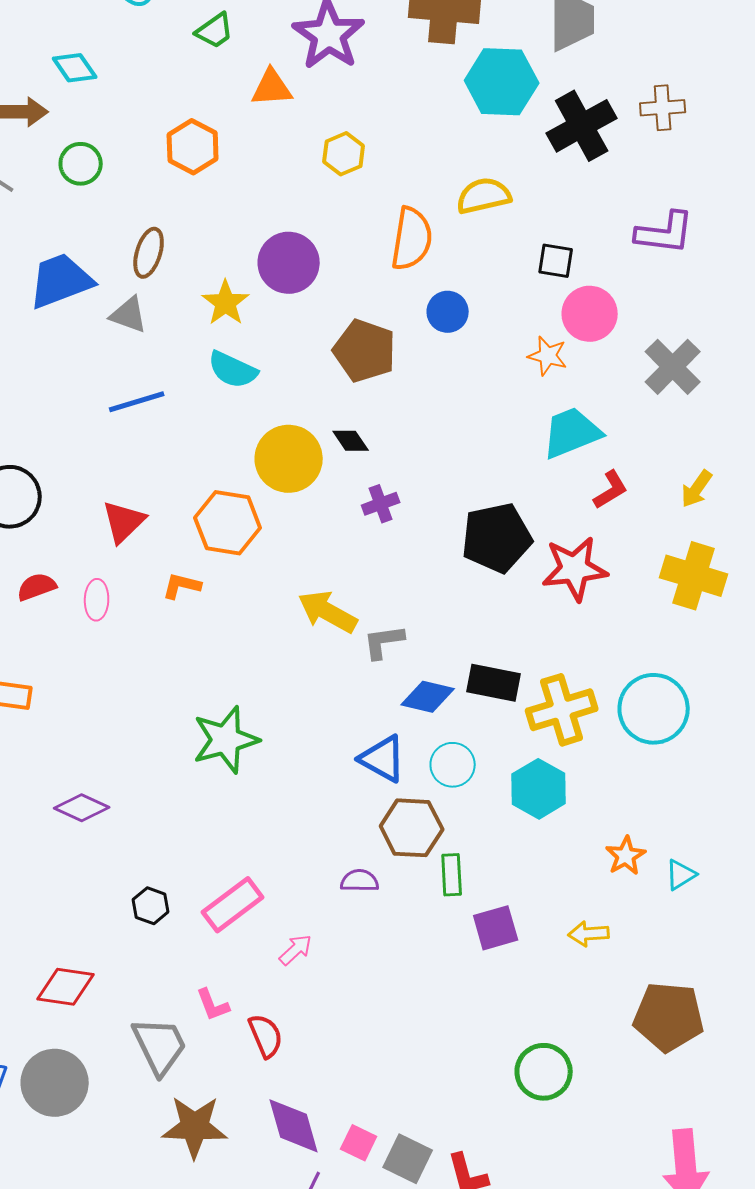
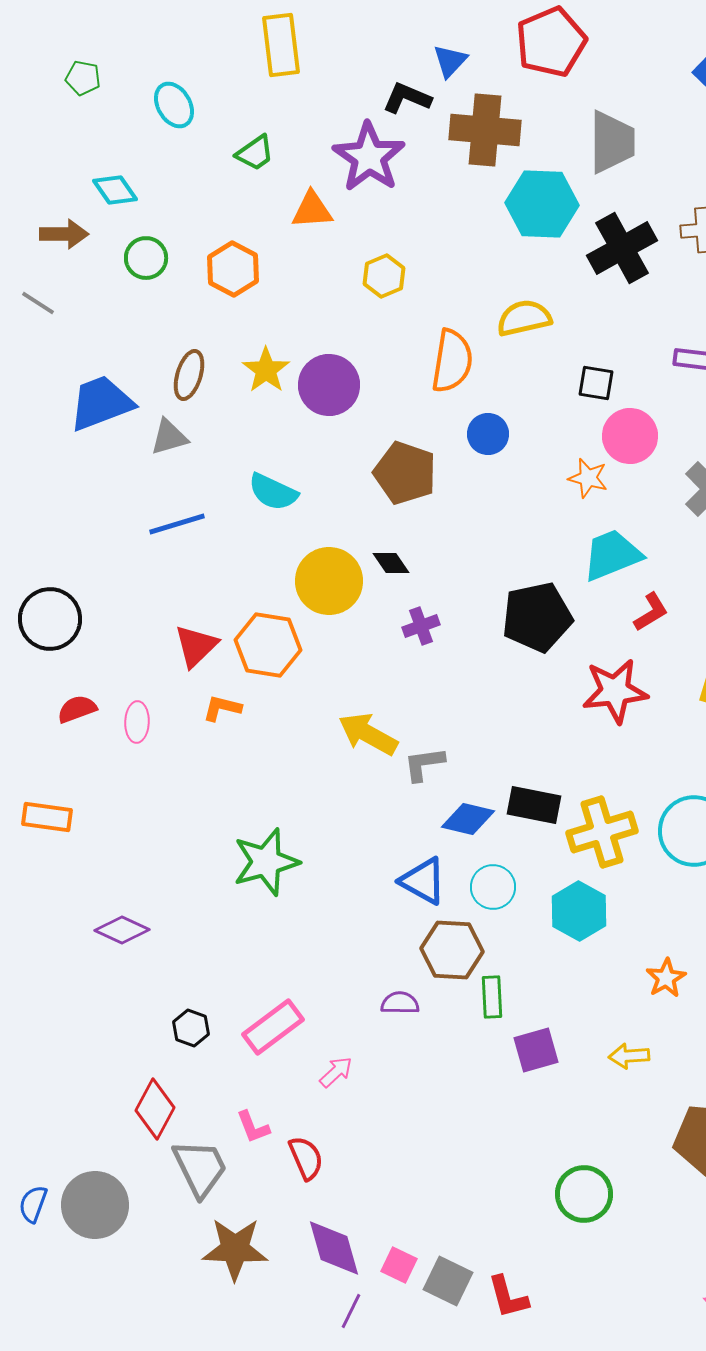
green circle: (81, 164) -> (146, 258), moved
yellow star: (226, 303) -> (266, 370), moved
gray triangle: (129, 315) -> (169, 437), turned -36
red triangle: (124, 522) -> (196, 646), moved
black pentagon: (497, 538) -> (537, 617), moved
red diamond: (66, 987) -> (155, 1109), moved, turned -70

